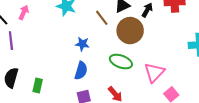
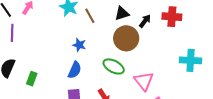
brown line: (102, 18) -> (90, 16), moved
pink triangle: (154, 72) -> (144, 81), turned -30

